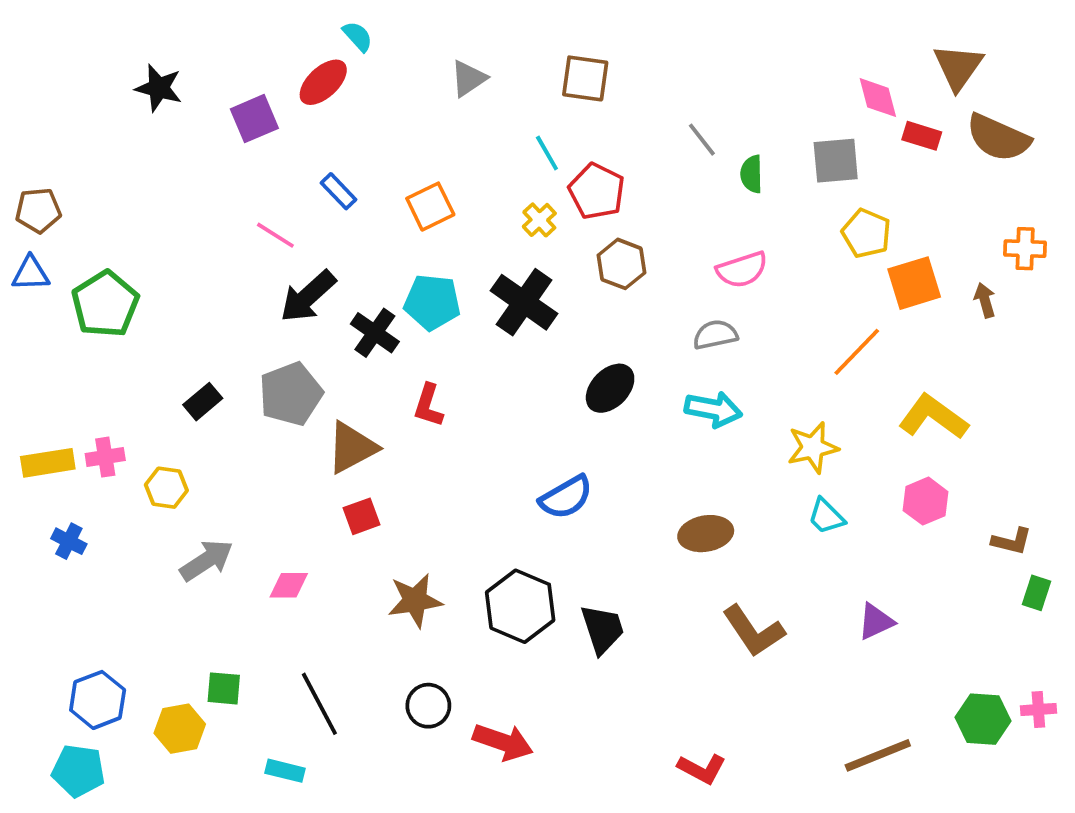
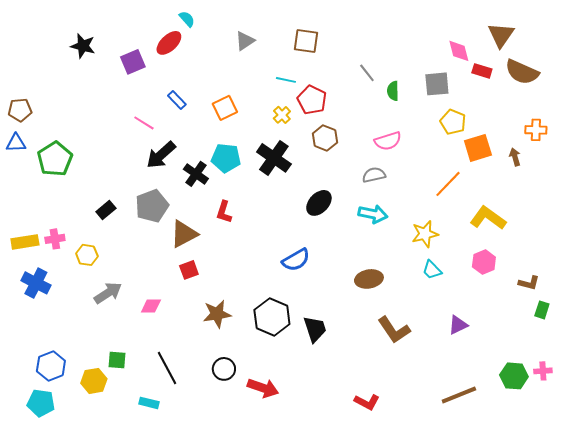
cyan line: (547, 153) -> (286, 80), turned -48
blue cross: (69, 541) -> (36, 283), size x1.6

